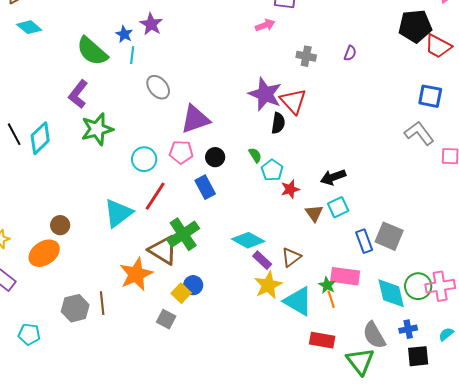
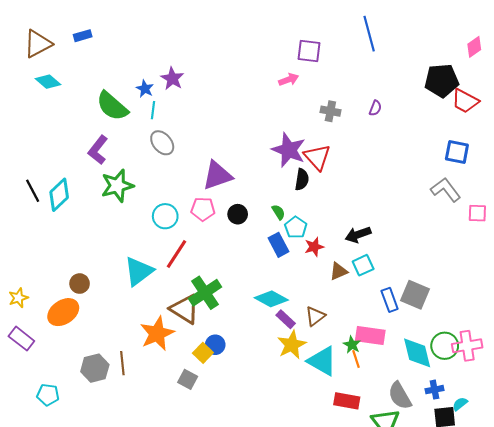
gray ellipse: (158, 87) -> (162, 143), moved
blue rectangle: (205, 187) -> (278, 245), moved
brown triangle: (314, 213) -> (339, 271), turned 42
cyan semicircle: (446, 334) -> (460, 404), moved

